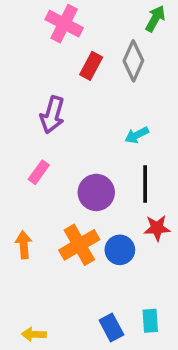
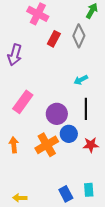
purple arrow: (52, 115) -> (15, 55), moved
pink rectangle: (39, 172) -> (23, 102), size x1.6
red star: (157, 228) -> (91, 145), moved
blue circle: (120, 250) -> (69, 134), moved

